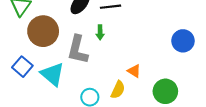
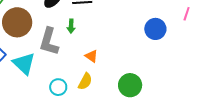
blue circle: (183, 41) -> (155, 29), moved
orange triangle: (134, 71) -> (91, 56), moved

